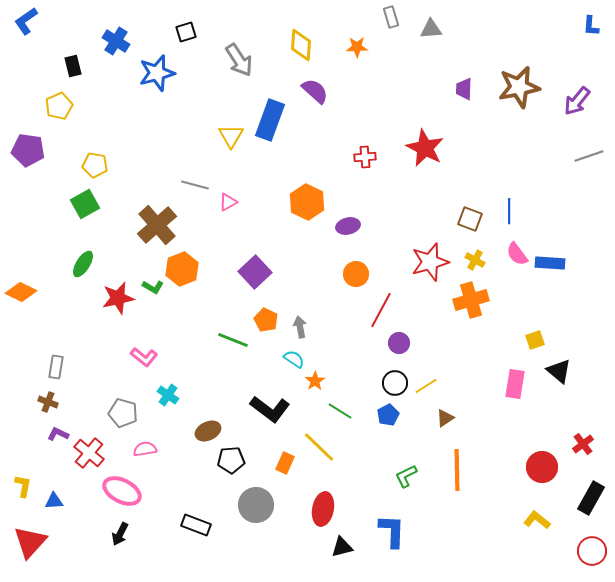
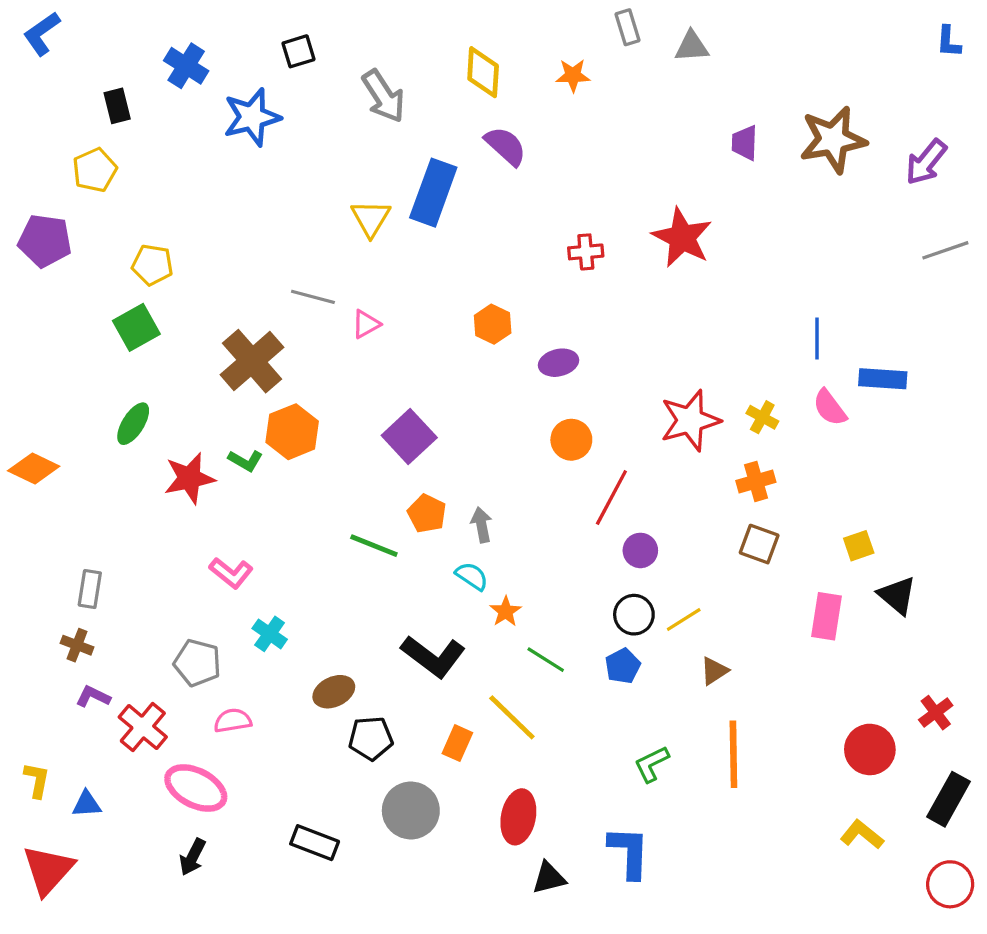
orange hexagon: (307, 202) -> (493, 324), size x0.7
brown square: (470, 219) -> (759, 544), moved
blue rectangle: (550, 263) -> (883, 379), moved
orange cross: (471, 300) -> (756, 481), size x0.7

